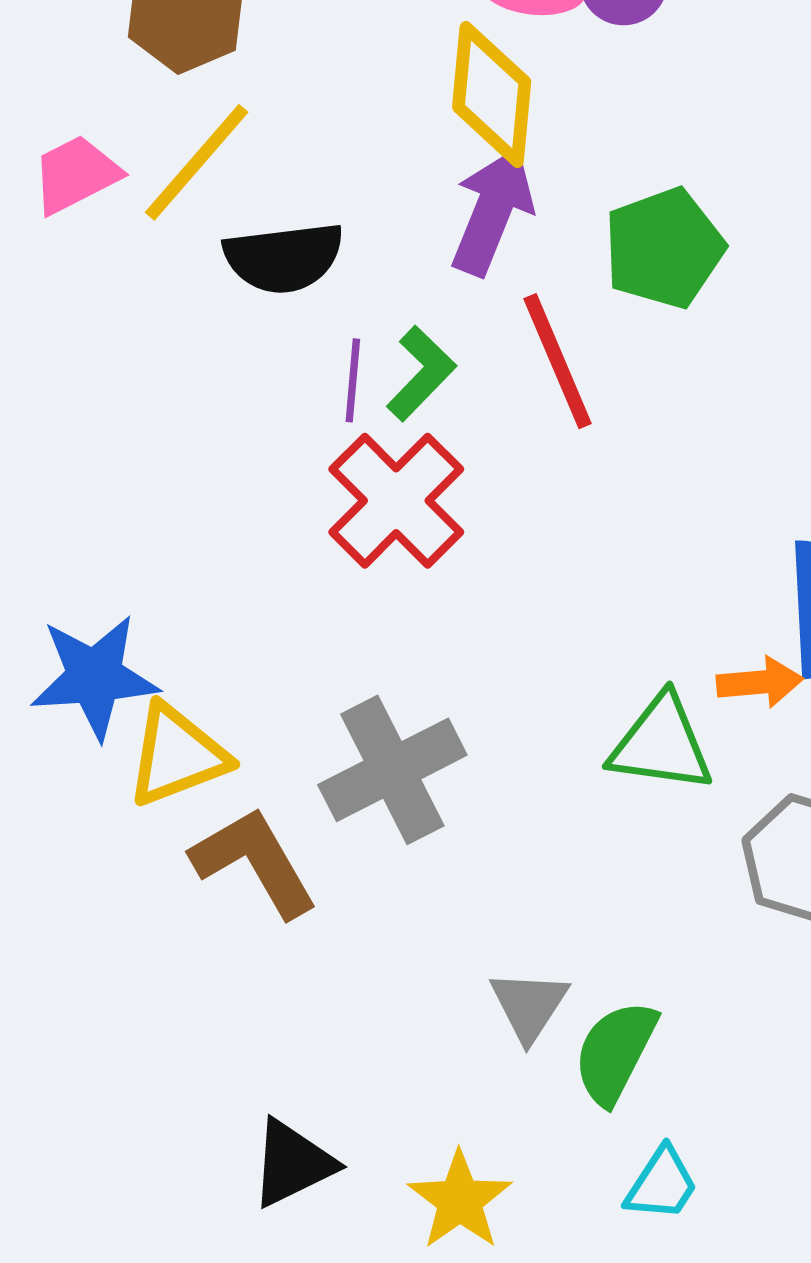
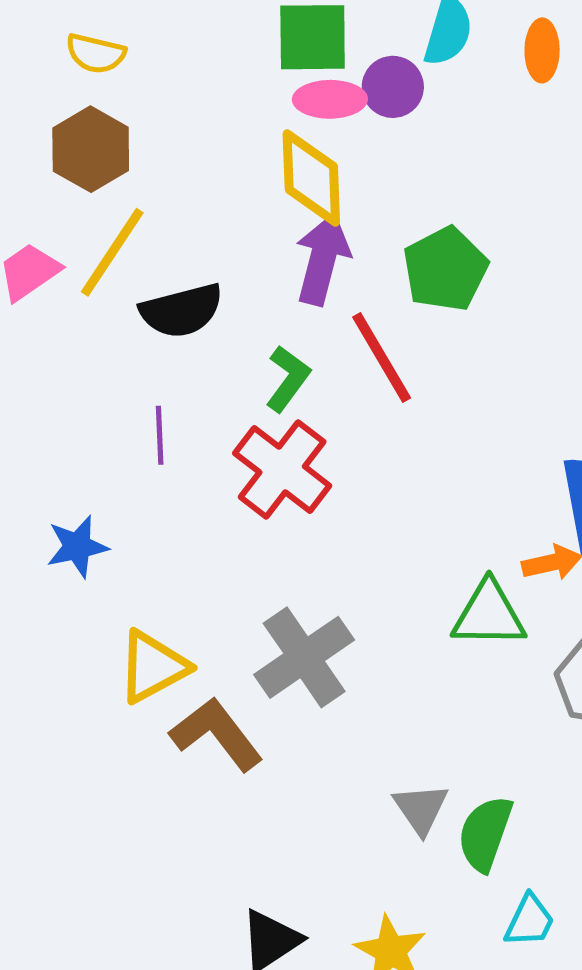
purple line: (353, 380) -> (160, 435), moved
blue star: (95, 677) -> (77, 547), moved, size x0.7

